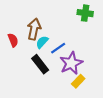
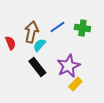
green cross: (85, 13) -> (82, 28), moved
blue line: (58, 48) -> (57, 27), moved

